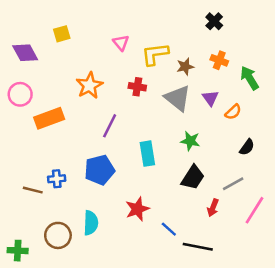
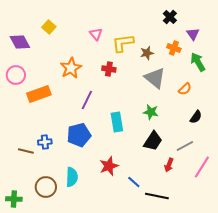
yellow square: (62, 34) -> (49, 27), turned -32
gray triangle: (178, 98) -> (155, 78), moved
purple triangle: (210, 98) -> (193, 34), moved

